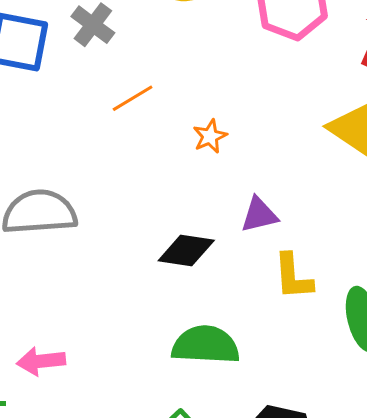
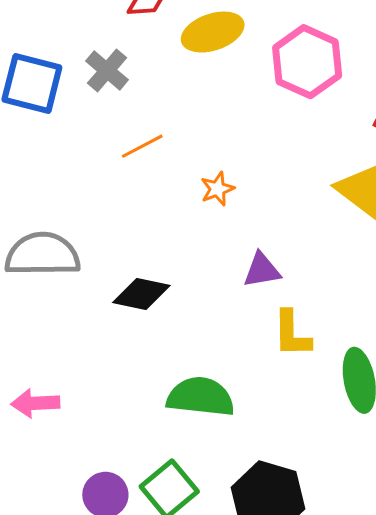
black diamond: (186, 250) -> (141, 294), moved

